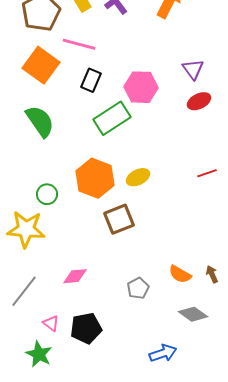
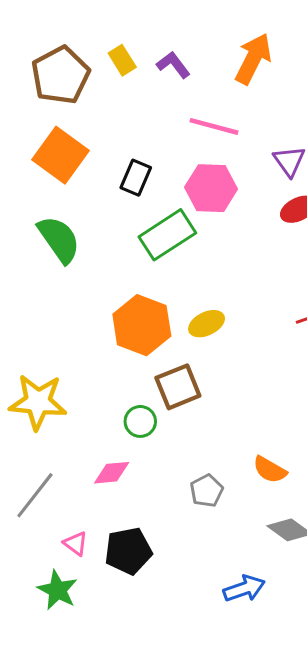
pink line: (79, 44) -> (214, 126), moved
green circle: (47, 194) -> (140, 421), moved

